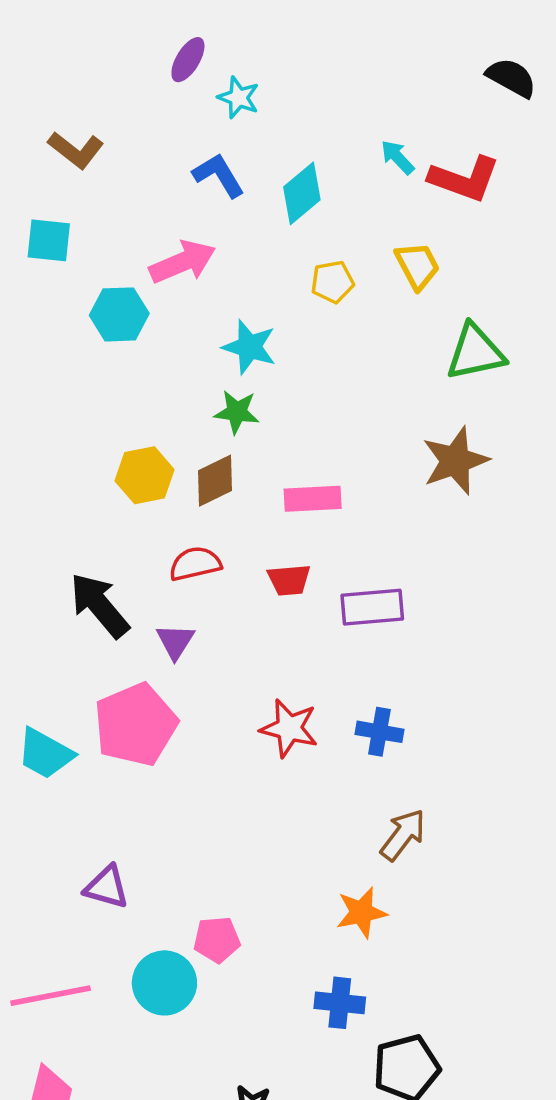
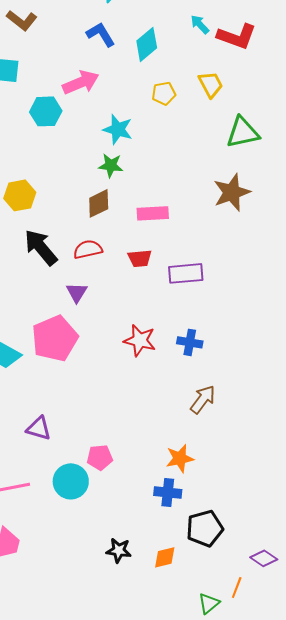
yellow hexagon: (145, 475) -> (20, 195), moved
black arrow: (99, 605) -> (41, 247), moved
orange star: (361, 912) -> (180, 458), moved

